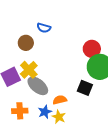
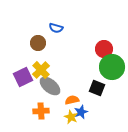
orange cross: (20, 111) -> (41, 111), moved
blue star: (45, 112) -> (81, 112), moved

